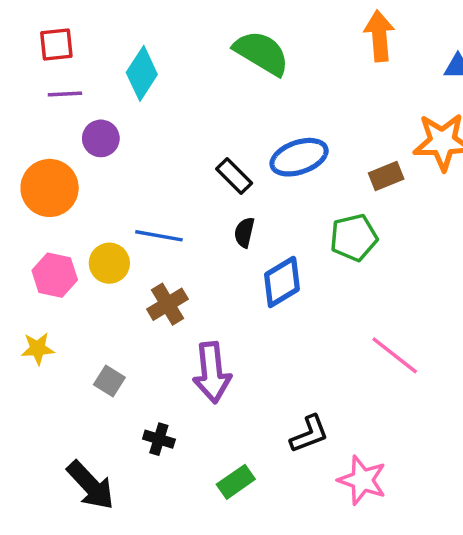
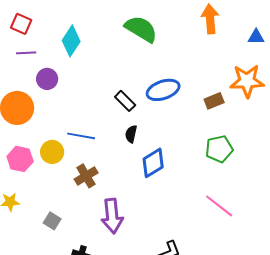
red square: (56, 44) -> (21, 24), turned 30
green pentagon: (354, 238) -> (219, 149), moved

